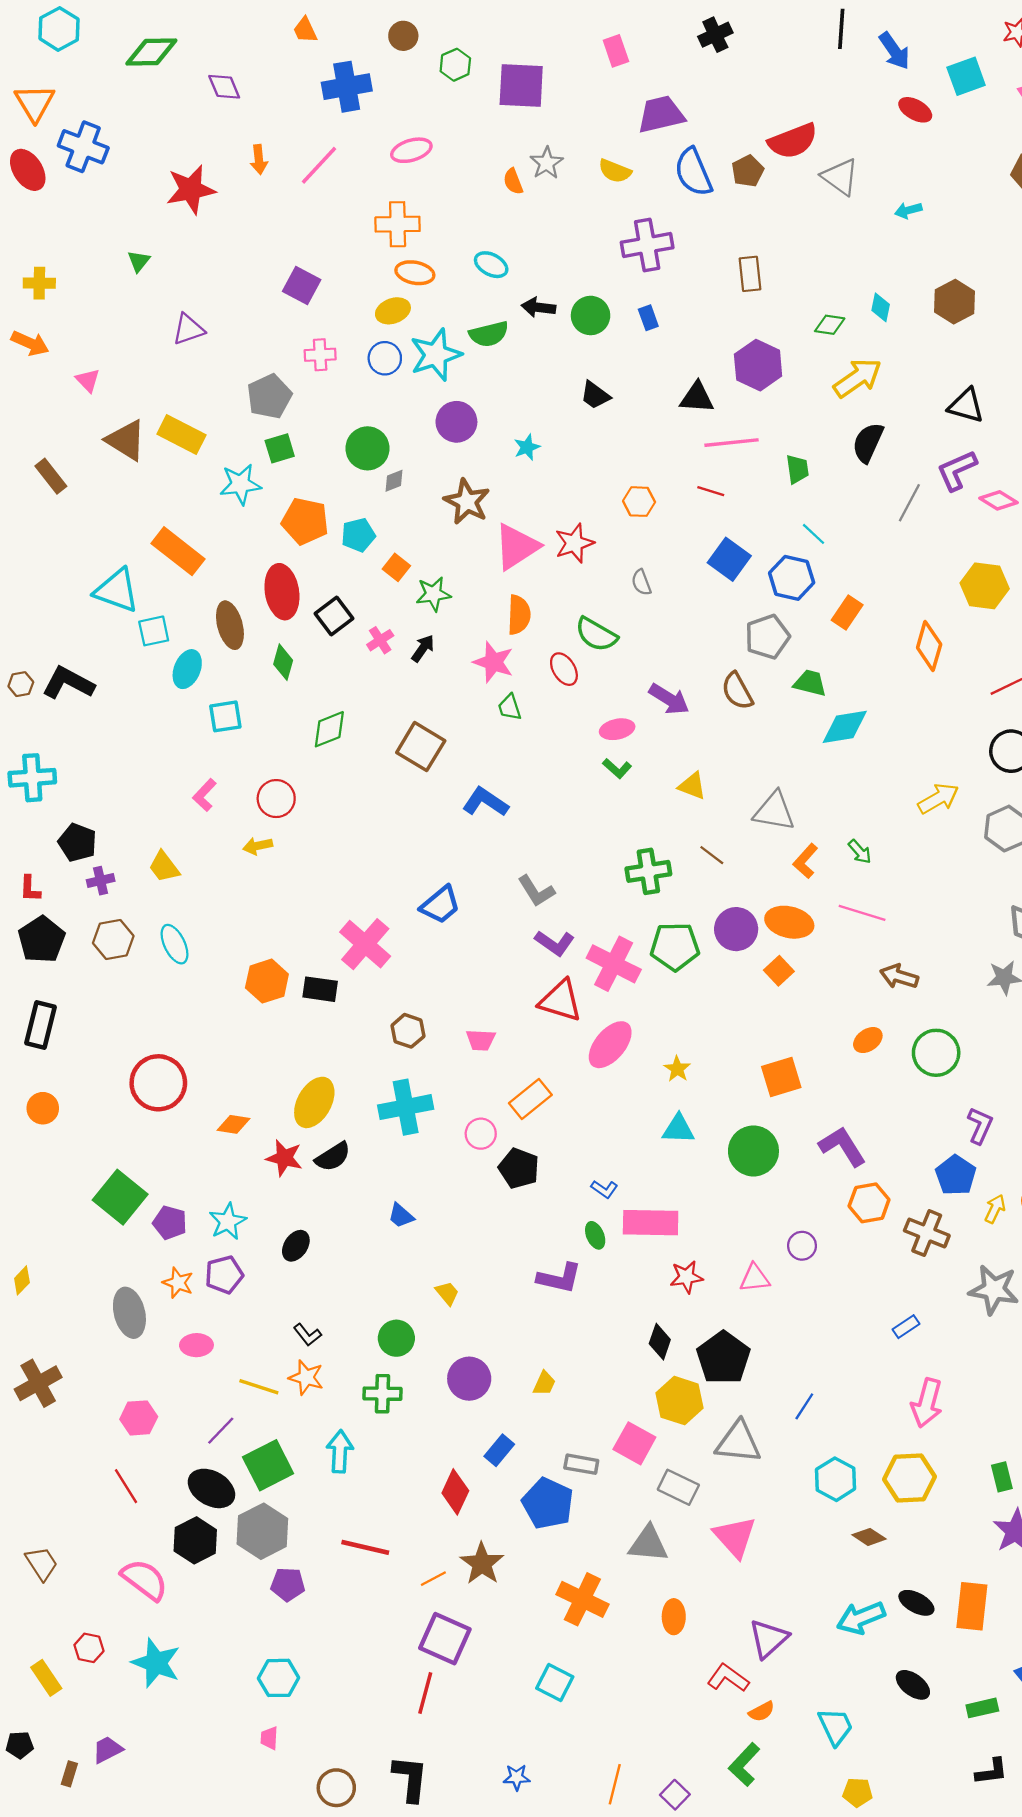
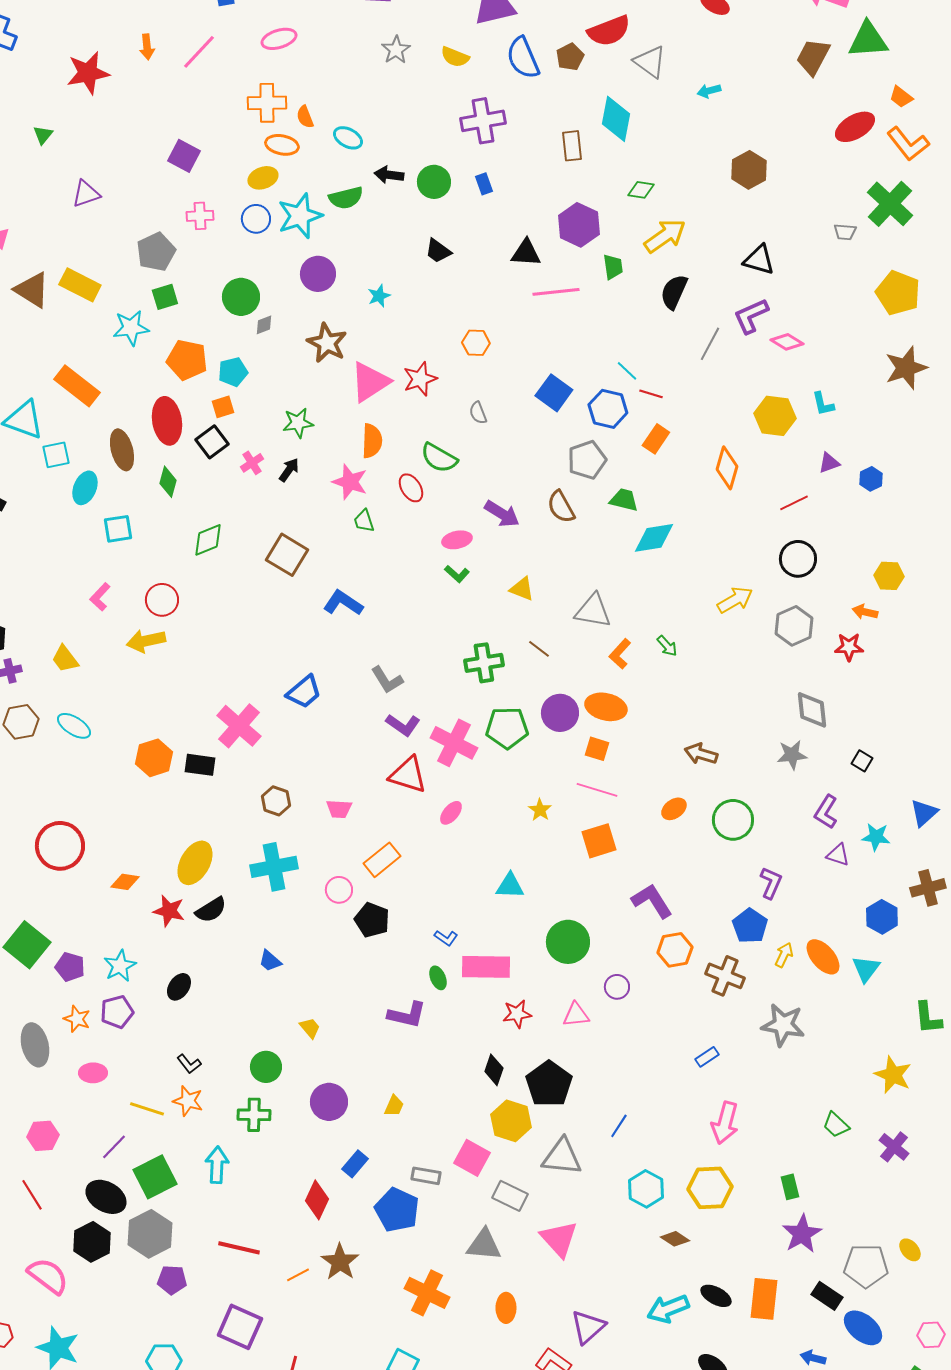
orange semicircle: (513, 181) -> (305, 117), moved
cyan diamond: (881, 307) -> (616, 119), moved, size x1.8
green trapezoid: (797, 469) -> (613, 267), moved
red line: (711, 491) -> (651, 394), moved
orange square: (396, 567) -> (223, 407), moved, turned 35
yellow arrow: (258, 846) -> (146, 641), size x1.5
pink line: (862, 913) -> (597, 790), moved
cyan ellipse: (175, 944) -> (74, 726), turned -32
orange square: (779, 971) -> (597, 749), turned -30
pink ellipse: (610, 1045) -> (451, 813), size x0.6
yellow star: (677, 1069) -> (540, 810), moved
green circle: (753, 1151) -> (568, 942), moved
purple square: (445, 1639) -> (240, 1327), moved

